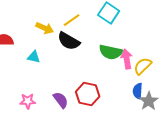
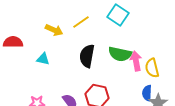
black semicircle: (69, 41) -> (87, 56), moved, turned 70
yellow semicircle: (143, 66) -> (152, 68), turned -60

